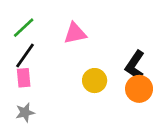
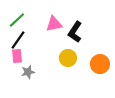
black L-shape: (135, 65) -> (75, 32), moved
gray star: (25, 112) -> (28, 72), moved

